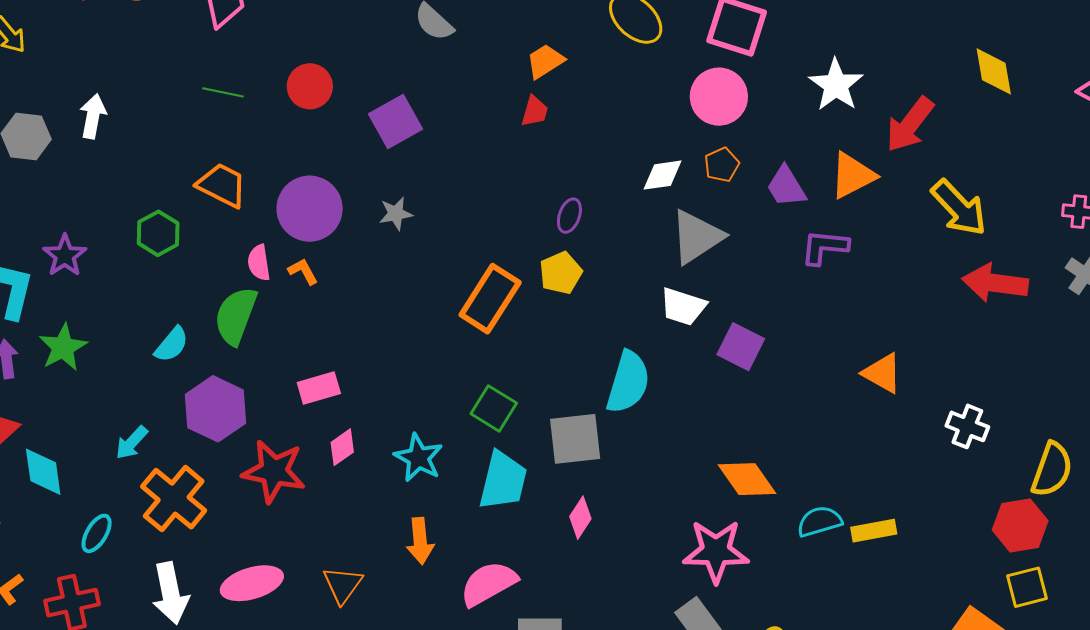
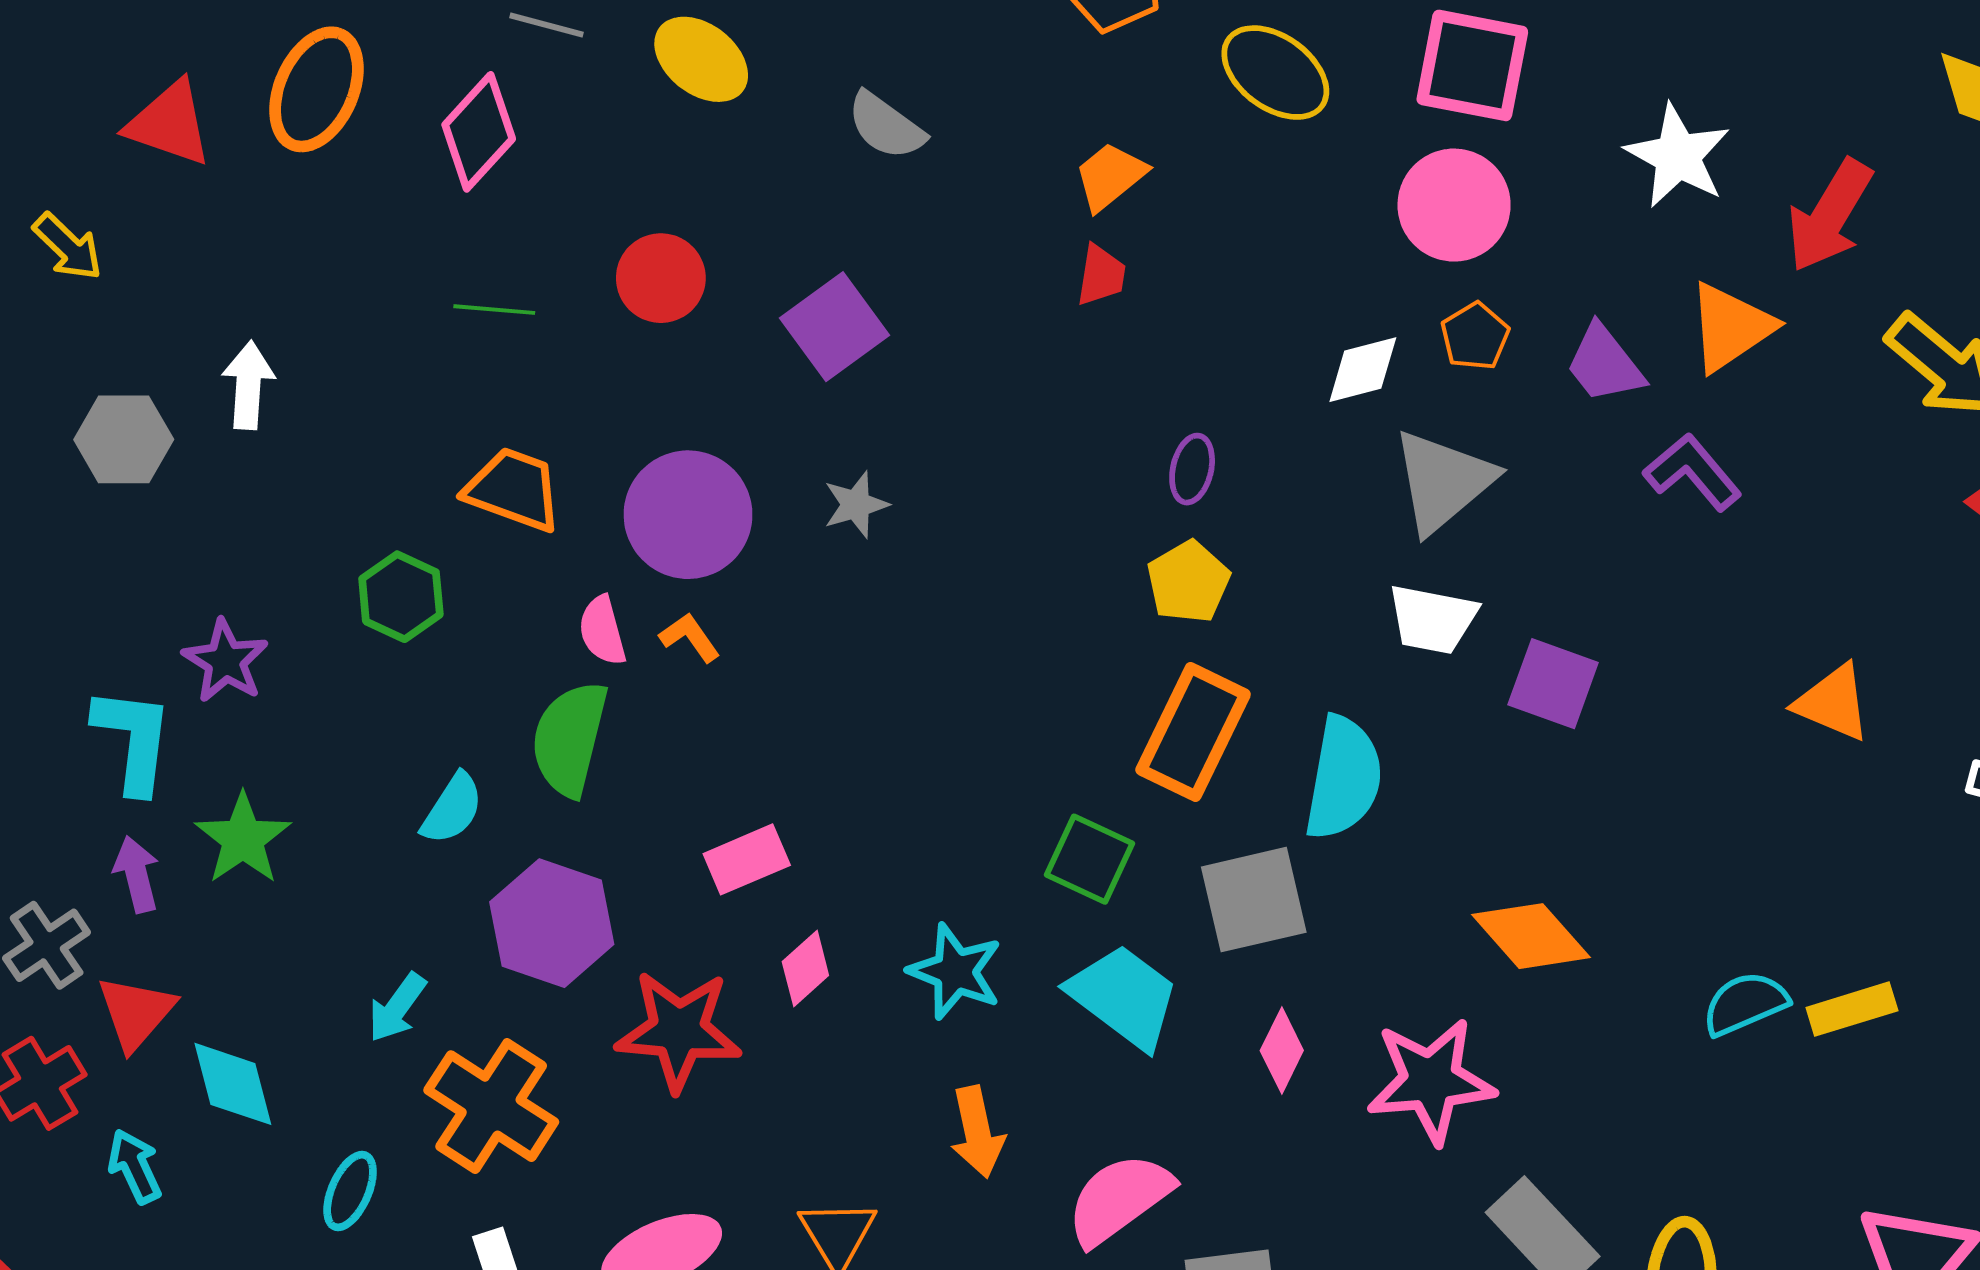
purple L-shape: (825, 247) -> (1693, 472), turned 51
orange rectangle: (490, 299) -> (1193, 732), moved
orange diamond: (747, 479) -> (1531, 936), moved
cyan trapezoid: (503, 481) -> (1124, 997), turned -60
pink star: (716, 551) -> (1431, 1081), moved

